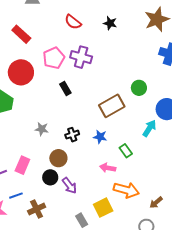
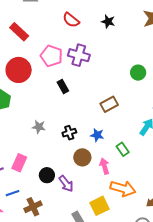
pink pentagon: (54, 58) -> (51, 56), turned -30
green circle: (139, 88) -> (138, 73), moved
brown rectangle: (112, 106) -> (109, 104), size x0.7
brown circle: (58, 158) -> (82, 157), moved
pink arrow: (108, 168) -> (104, 166), turned 63

